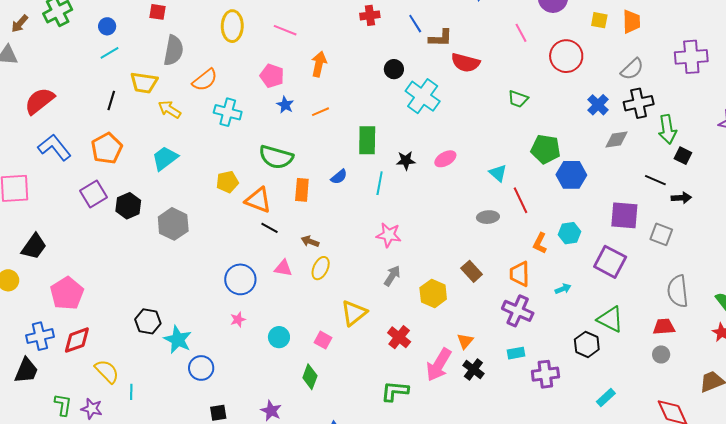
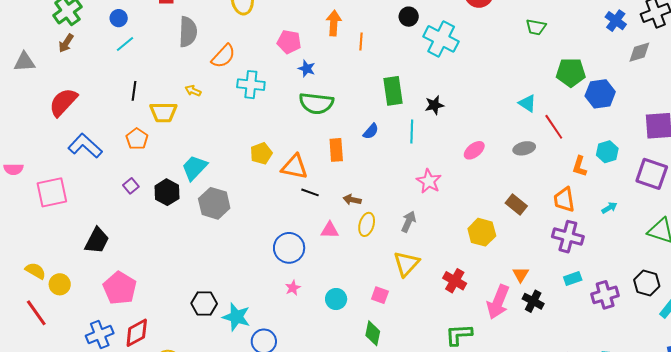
brown arrow: (20, 24) -> (66, 43), moved
yellow trapezoid: (144, 83) -> (163, 112), moved
yellow arrow: (170, 109) -> (193, 91), size x0.7
orange line: (321, 112) -> (361, 41), moved, turned -54
orange pentagon: (107, 148) -> (137, 139), size x0.7
green semicircle: (276, 157) -> (316, 103), moved
cyan trapezoid: (165, 158) -> (194, 168), moved
pink ellipse: (445, 159) -> (474, 150), moved
purple square: (93, 194) -> (131, 186), size x0.6
pink star: (389, 235) -> (429, 181), turned 30
black trapezoid: (34, 246) -> (97, 241), moved
gray arrow: (392, 276) -> (409, 222), moved
black hexagon: (587, 344) -> (647, 283), moved

